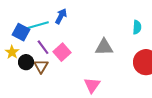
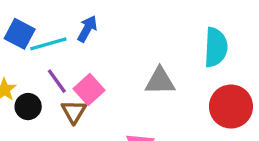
cyan semicircle: (137, 27) -> (216, 47), size x1.6
blue square: (21, 32) -> (20, 34), moved
brown triangle: (41, 66) -> (74, 112), moved

